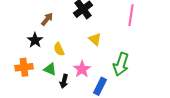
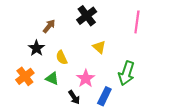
orange cross: (24, 67) -> (25, 76), turned -30
black arrow: (64, 81) -> (74, 97), moved, turned -48

